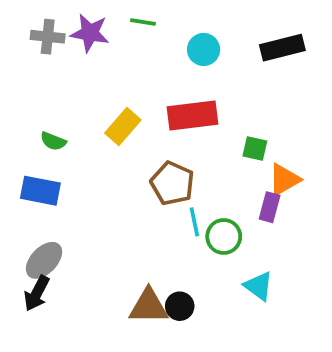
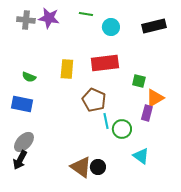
green line: (143, 22) -> (86, 14), moved
yellow rectangle: (123, 126) -> (67, 69), turned -36
brown triangle: (149, 306) -> (81, 167), turned 35

